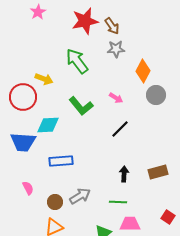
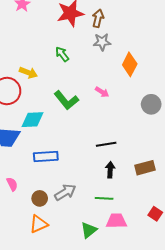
brown arrow: (112, 26) -> (98, 18), turned -132
green arrow: (77, 61) -> (62, 54), size x0.6
gray circle: (156, 95) -> (151, 104), moved
black line: (120, 129) -> (106, 144), moved, turned 36

